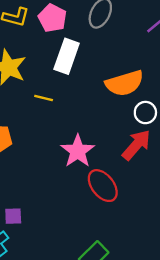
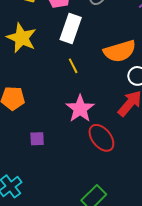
yellow line: (44, 98) -> (73, 66), moved, turned 49
purple square: (13, 216) -> (37, 139), moved

